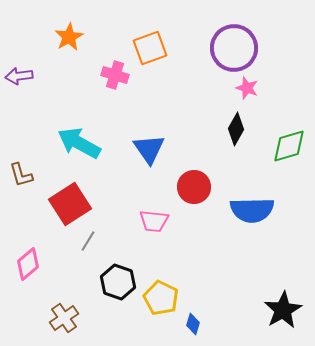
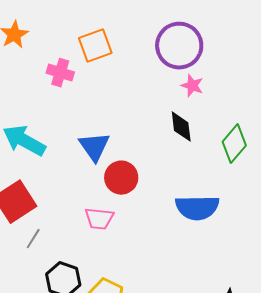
black diamond: (236, 129) -> (181, 127), turned -36
green diamond: (289, 146) -> (234, 144), turned -33
red circle: (194, 187) -> (121, 178), moved

